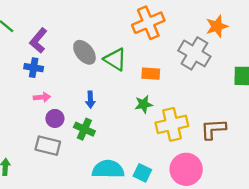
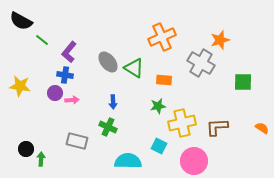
purple circle: (55, 118) -> (55, 93), moved
cyan square: (142, 173) -> (159, 146), moved

